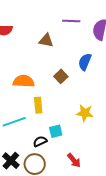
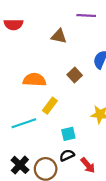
yellow rectangle: (38, 105) -> (50, 106), turned 42
black semicircle: (40, 141) -> (67, 155), moved

